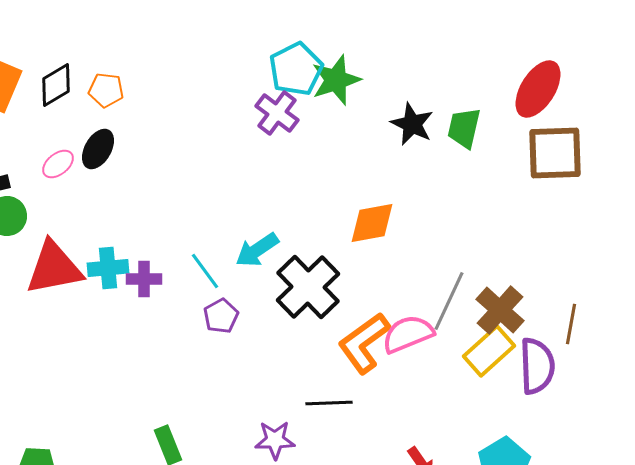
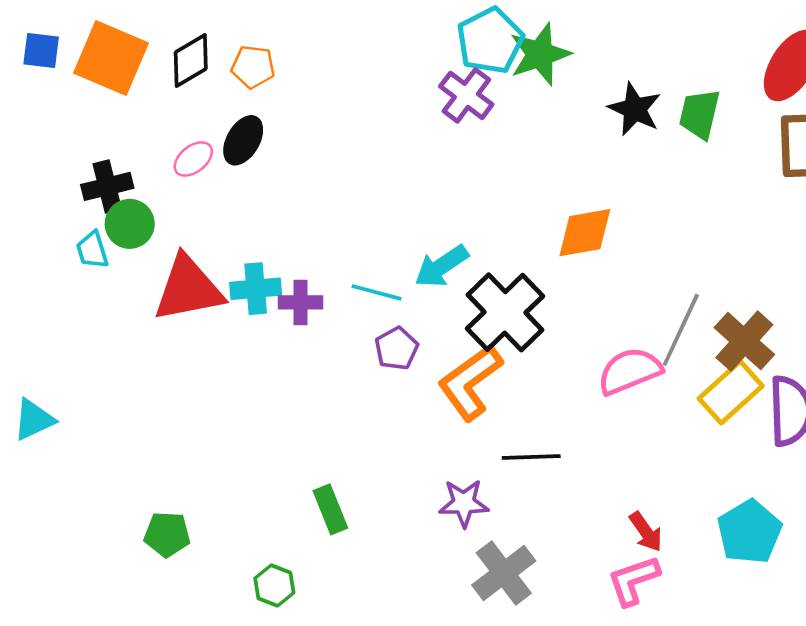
cyan line: (205, 271) -> (377, 292), turned -39
orange L-shape: (364, 343) -> (470, 382), moved

